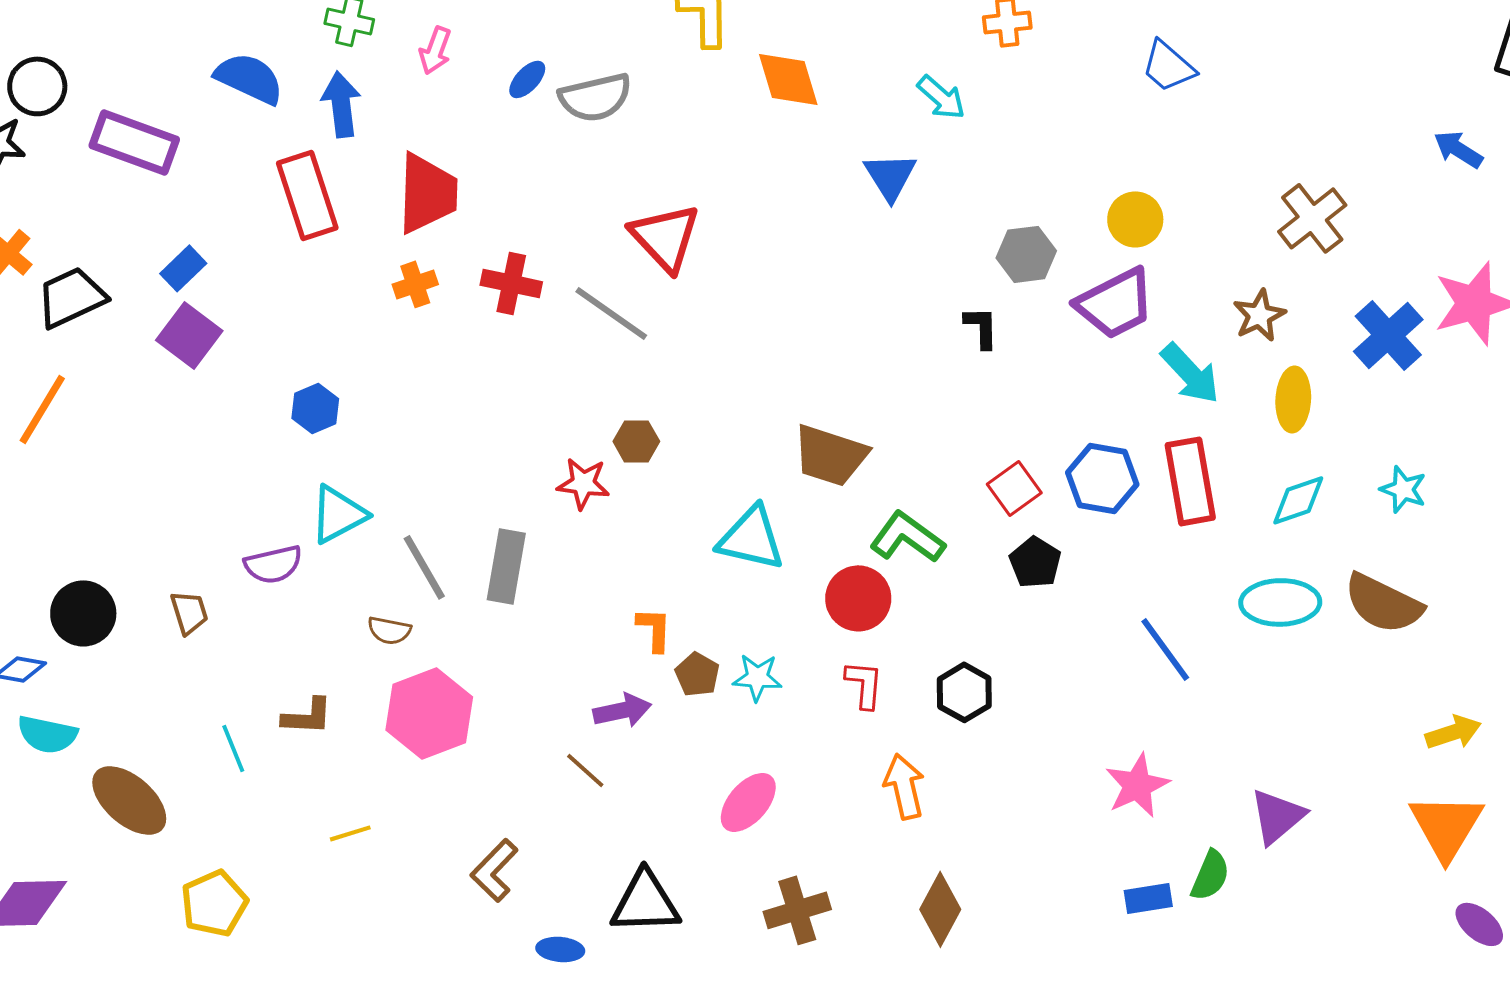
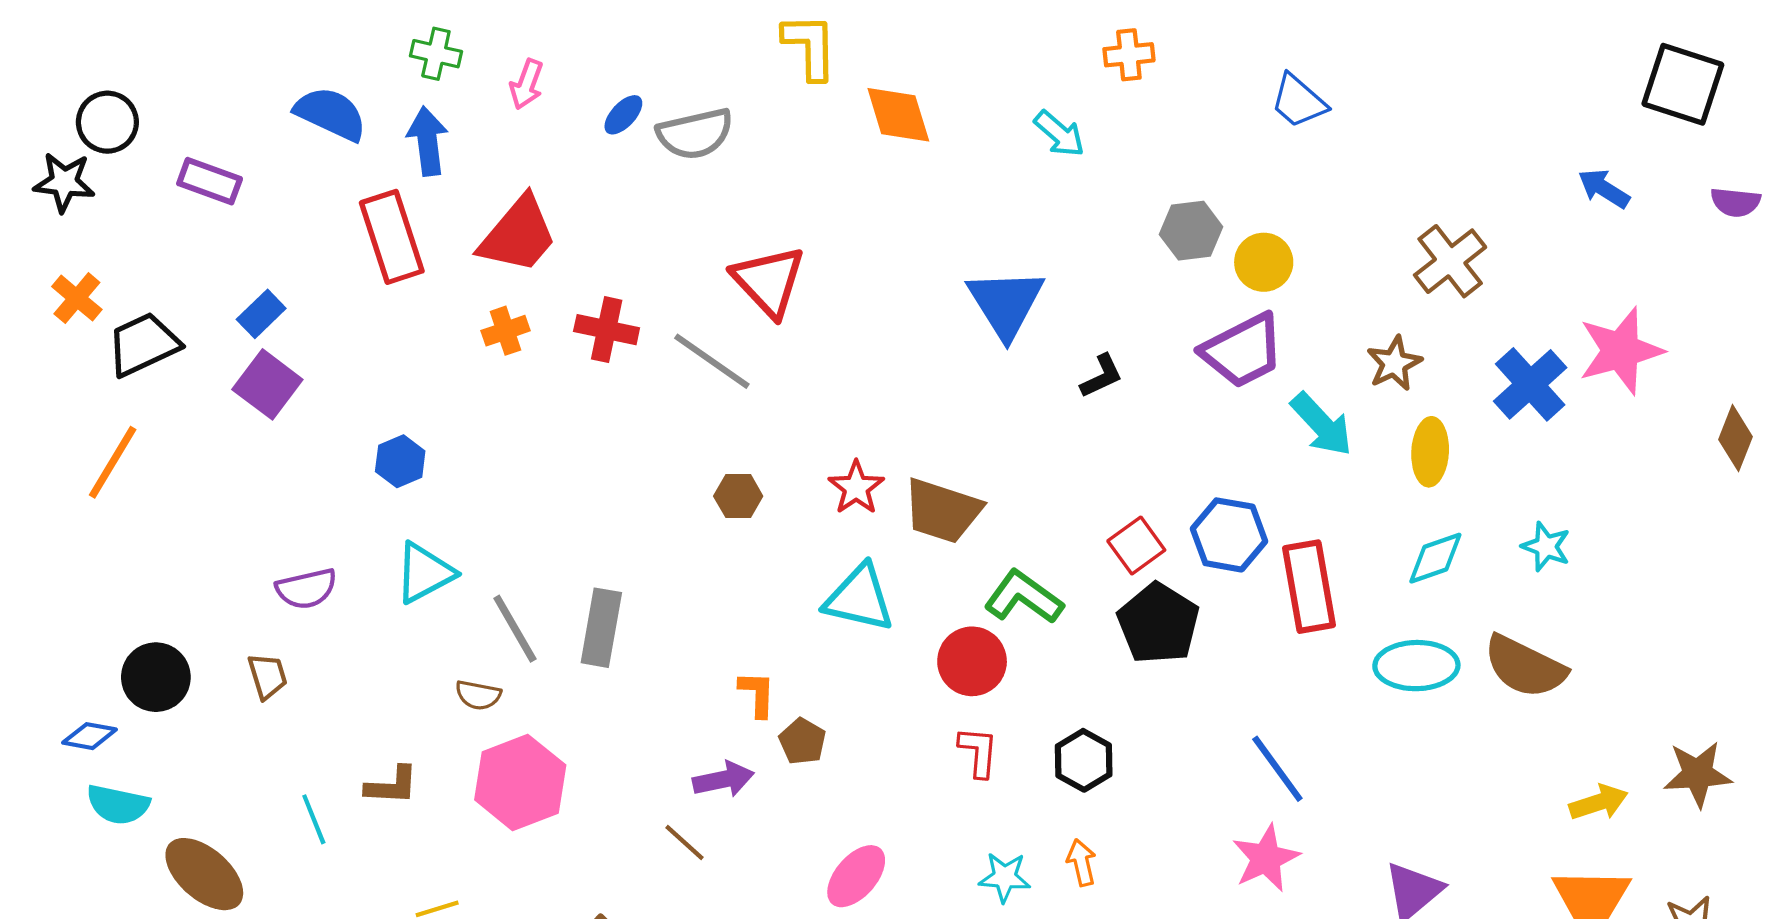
purple rectangle: (134, 142) -> (210, 181), size x0.7
blue triangle: (890, 176) -> (1006, 303), moved, size x1.4
red trapezoid: (427, 193) -> (518, 235), turned 38
gray hexagon: (1026, 254) -> (1191, 231), moved
black L-shape: (981, 327) -> (1102, 376), turned 66
red rectangle: (1190, 481) -> (1309, 587), moved
red star: (583, 483) -> (856, 488), moved, turned 30
black pentagon: (1035, 562) -> (1158, 623), size x1.5
purple semicircle: (273, 564) -> (306, 589), moved
blue line: (1165, 649) -> (1277, 769), moved
cyan star: (757, 677) -> (1005, 877), moved
orange arrow: (904, 786) -> (1082, 862), moved, size x0.7

